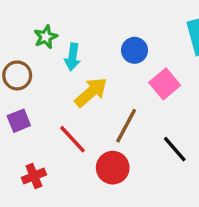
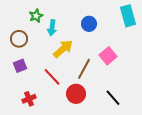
pink square: (165, 84) -> (108, 56), moved
black line: (175, 149) -> (113, 98), moved

